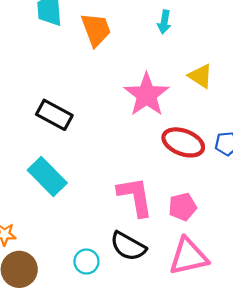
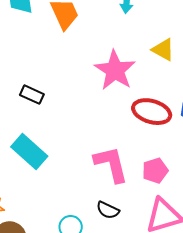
black rectangle: (54, 115) -> (32, 95), size x0.7
black semicircle: (128, 246) -> (108, 210), size x0.7

